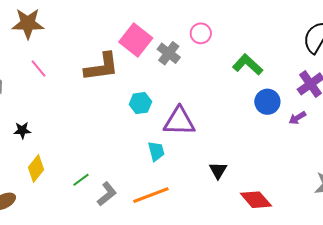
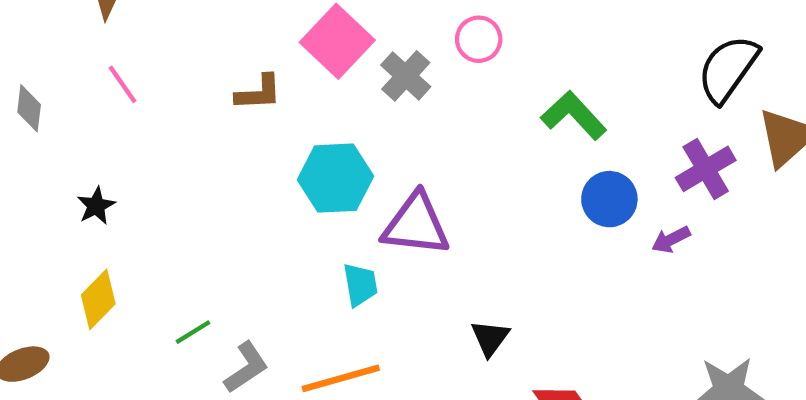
brown L-shape: (102, 67) -> (259, 93), size x0.6
cyan hexagon: (140, 103) -> (335, 178), size x1.5
black star: (22, 130) -> (96, 206), moved, turned -30

